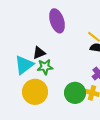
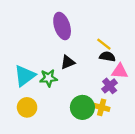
black triangle: (39, 53) -> (68, 62), moved
yellow circle: (35, 92) -> (27, 107), moved, size x0.7

